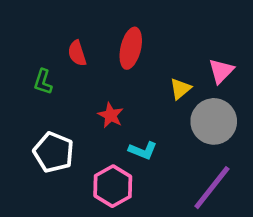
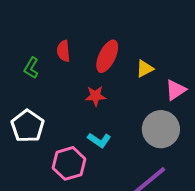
yellow triangle: (180, 89) -> (145, 69), moved
red star: (111, 115) -> (95, 96), moved, turned 30

